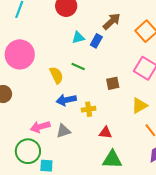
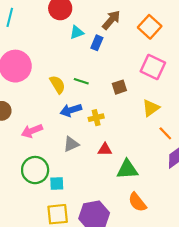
cyan triangle: (78, 37) -> (77, 32), moved
green line: (78, 67) -> (81, 81), moved
pink arrow: (40, 127) -> (32, 131), moved
red triangle: (105, 133) -> (105, 149), moved

